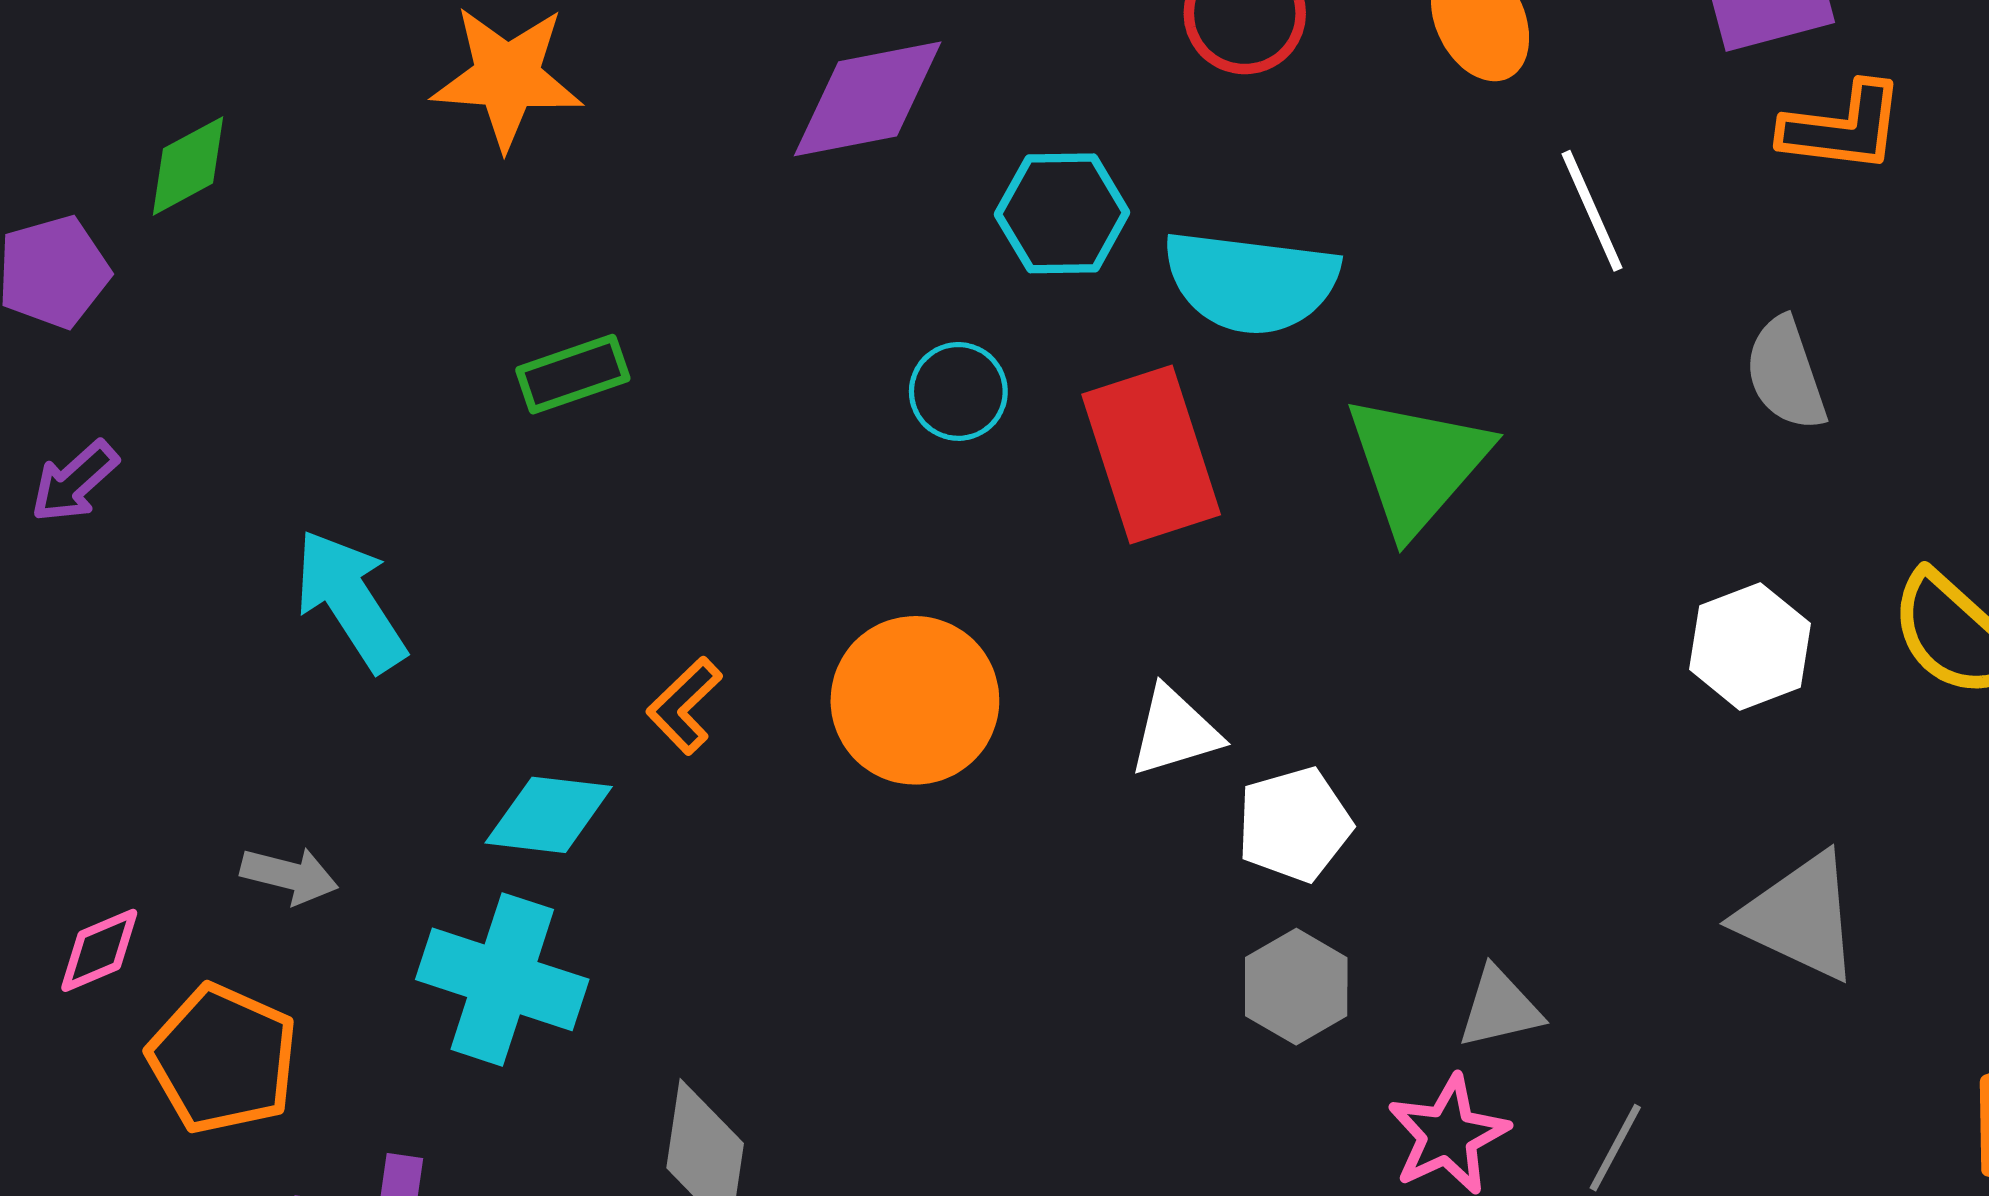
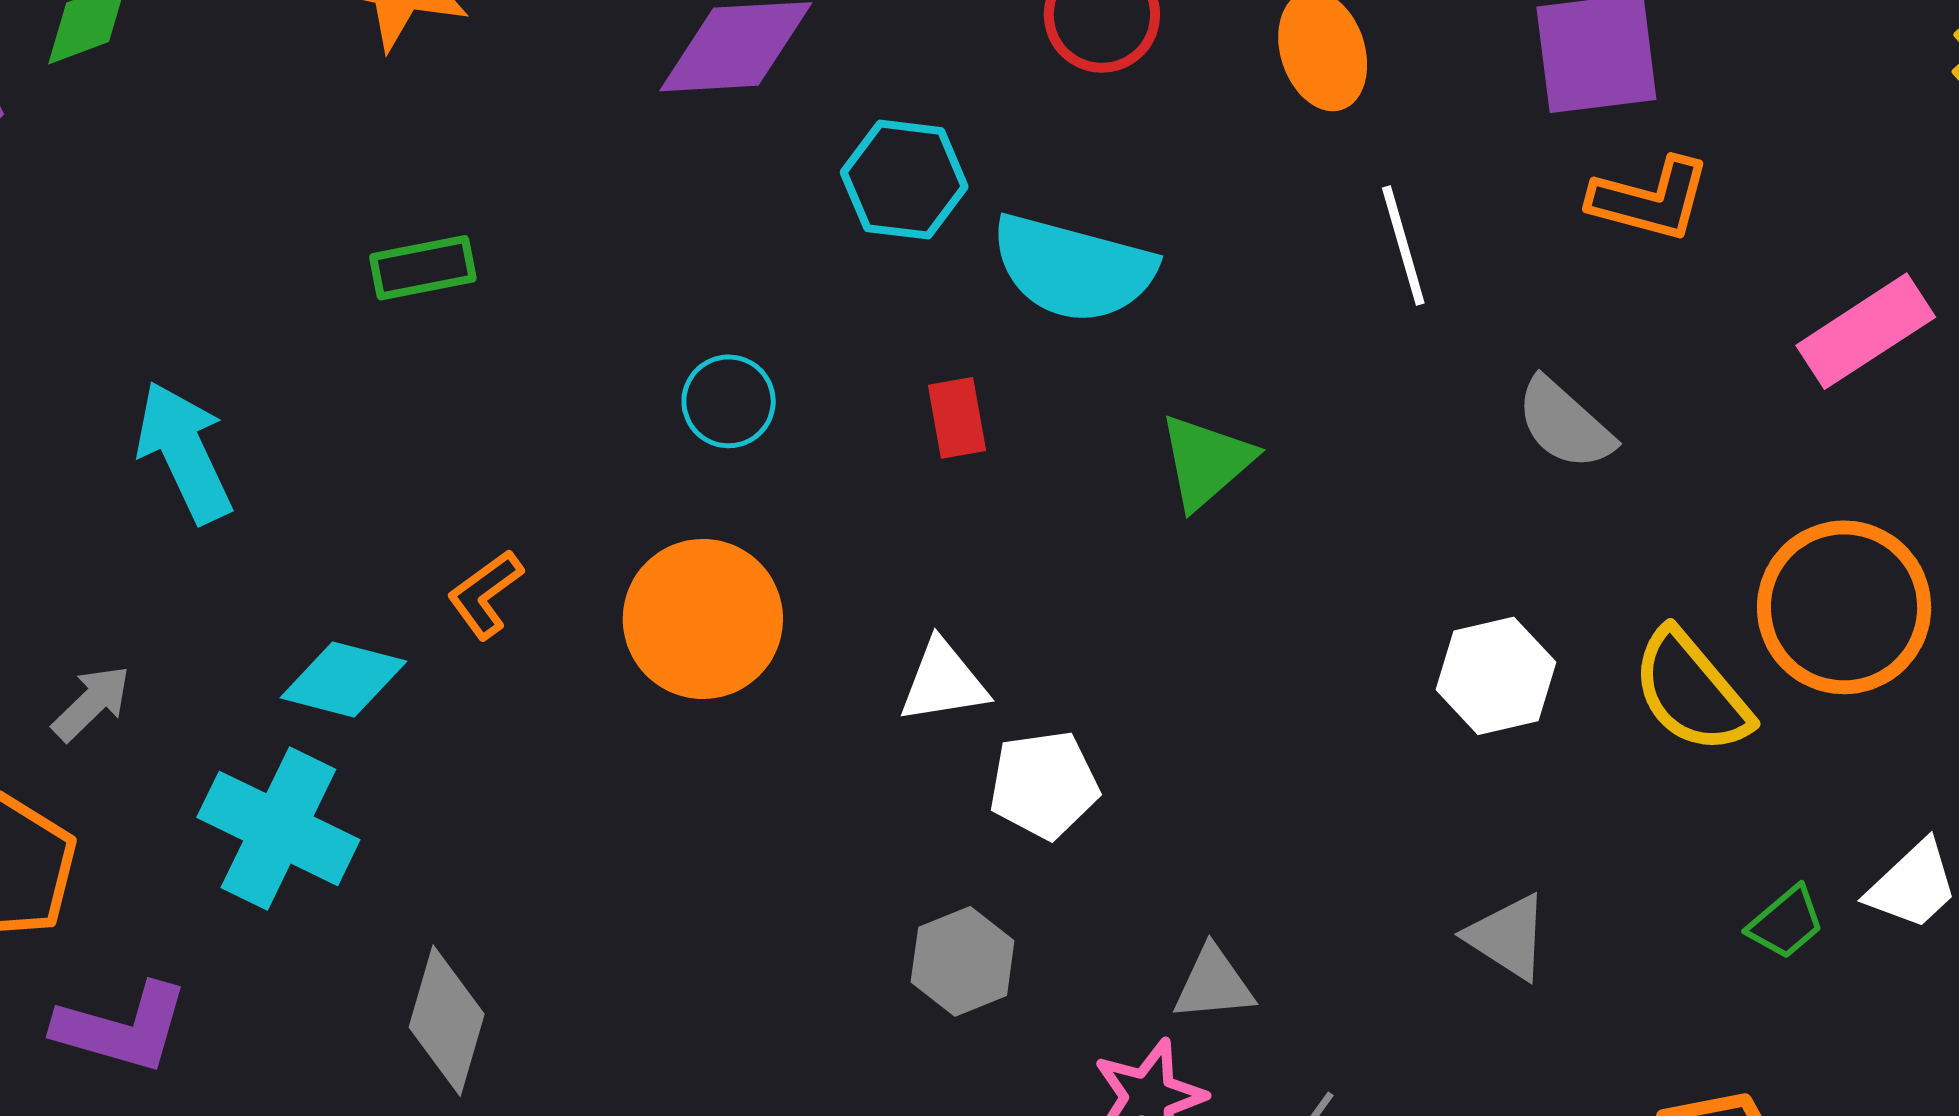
gray semicircle: (1786, 374) -> (1565, 424), turned -37
cyan circle: (958, 391) -> (729, 401), moved
red rectangle: (1151, 454) -> (957, 418), size x0.5
green triangle: (1417, 464) -> (1206, 461), size x0.7
gray arrow: (289, 875) -> (91, 703), turned -66
gray triangle: (1800, 917) -> (1508, 937), size x0.7
gray hexagon: (1296, 987) -> (963, 961), moved

